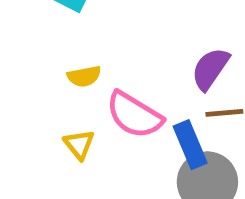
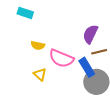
yellow semicircle: (84, 76) -> (38, 45), turned 32

